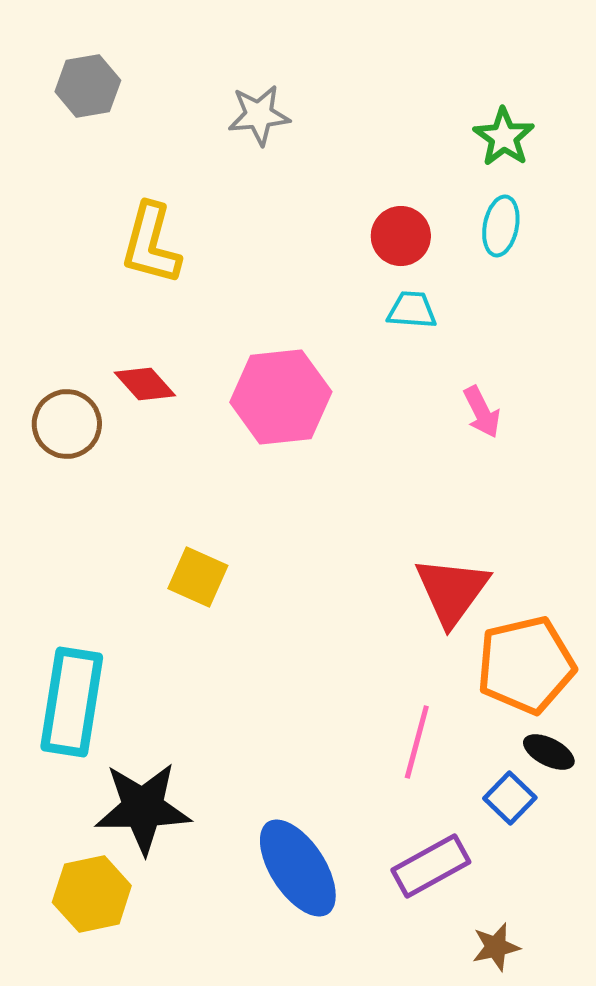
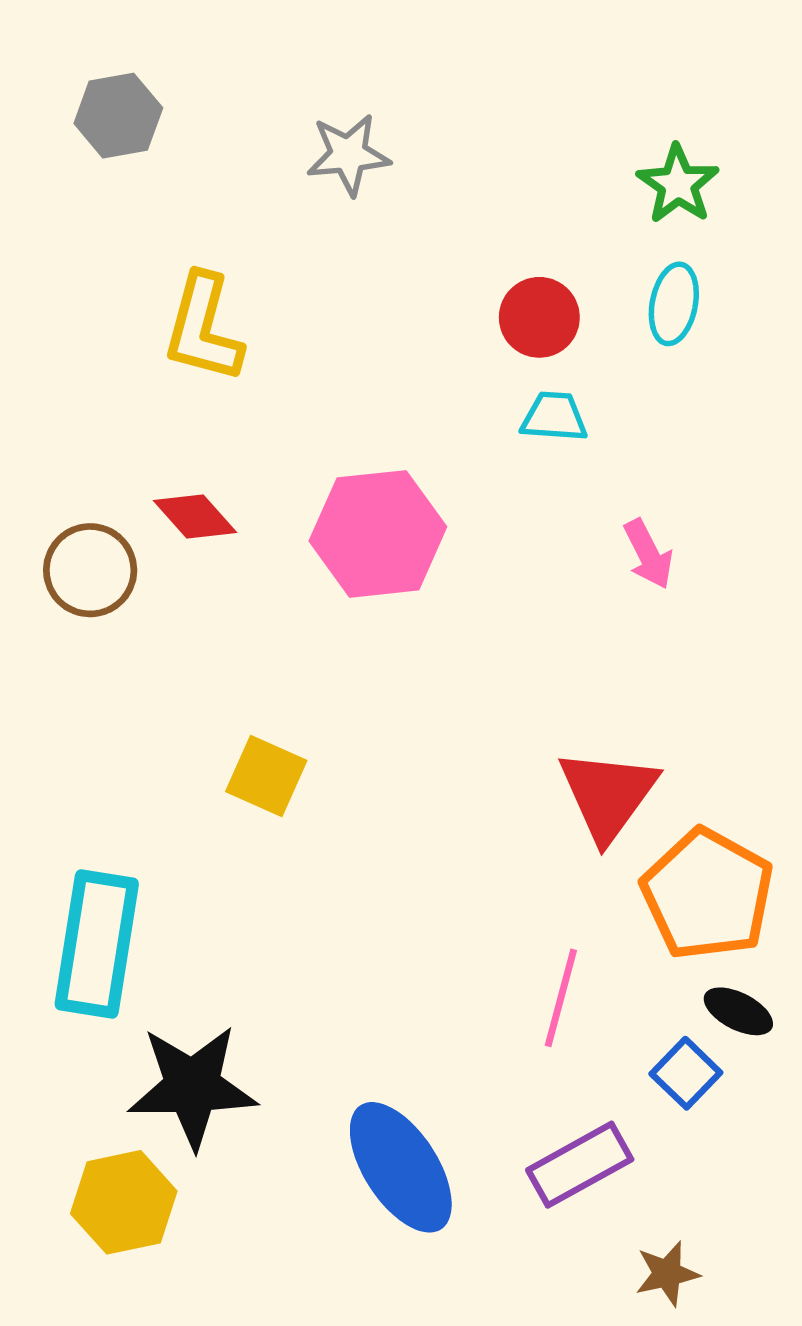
orange pentagon: (526, 665) -> (707, 894), turned -30

